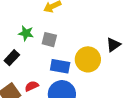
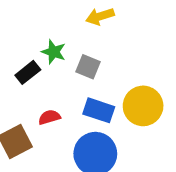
black rectangle: (12, 58) -> (28, 72), moved
red semicircle: (32, 86) -> (49, 117), moved

